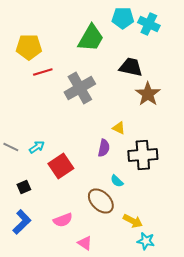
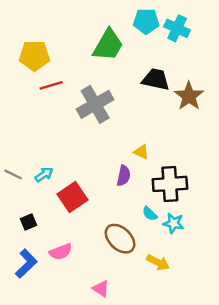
brown star: (148, 94) -> (189, 96), moved
cyan semicircle: (117, 181) -> (150, 214), moved
pink semicircle: (63, 220) -> (61, 252), moved
cyan star: (146, 241) -> (173, 223), moved

